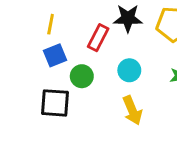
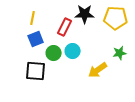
cyan circle: (129, 70) -> (73, 51), moved
yellow arrow: (132, 110) -> (98, 70), moved, turned 78

